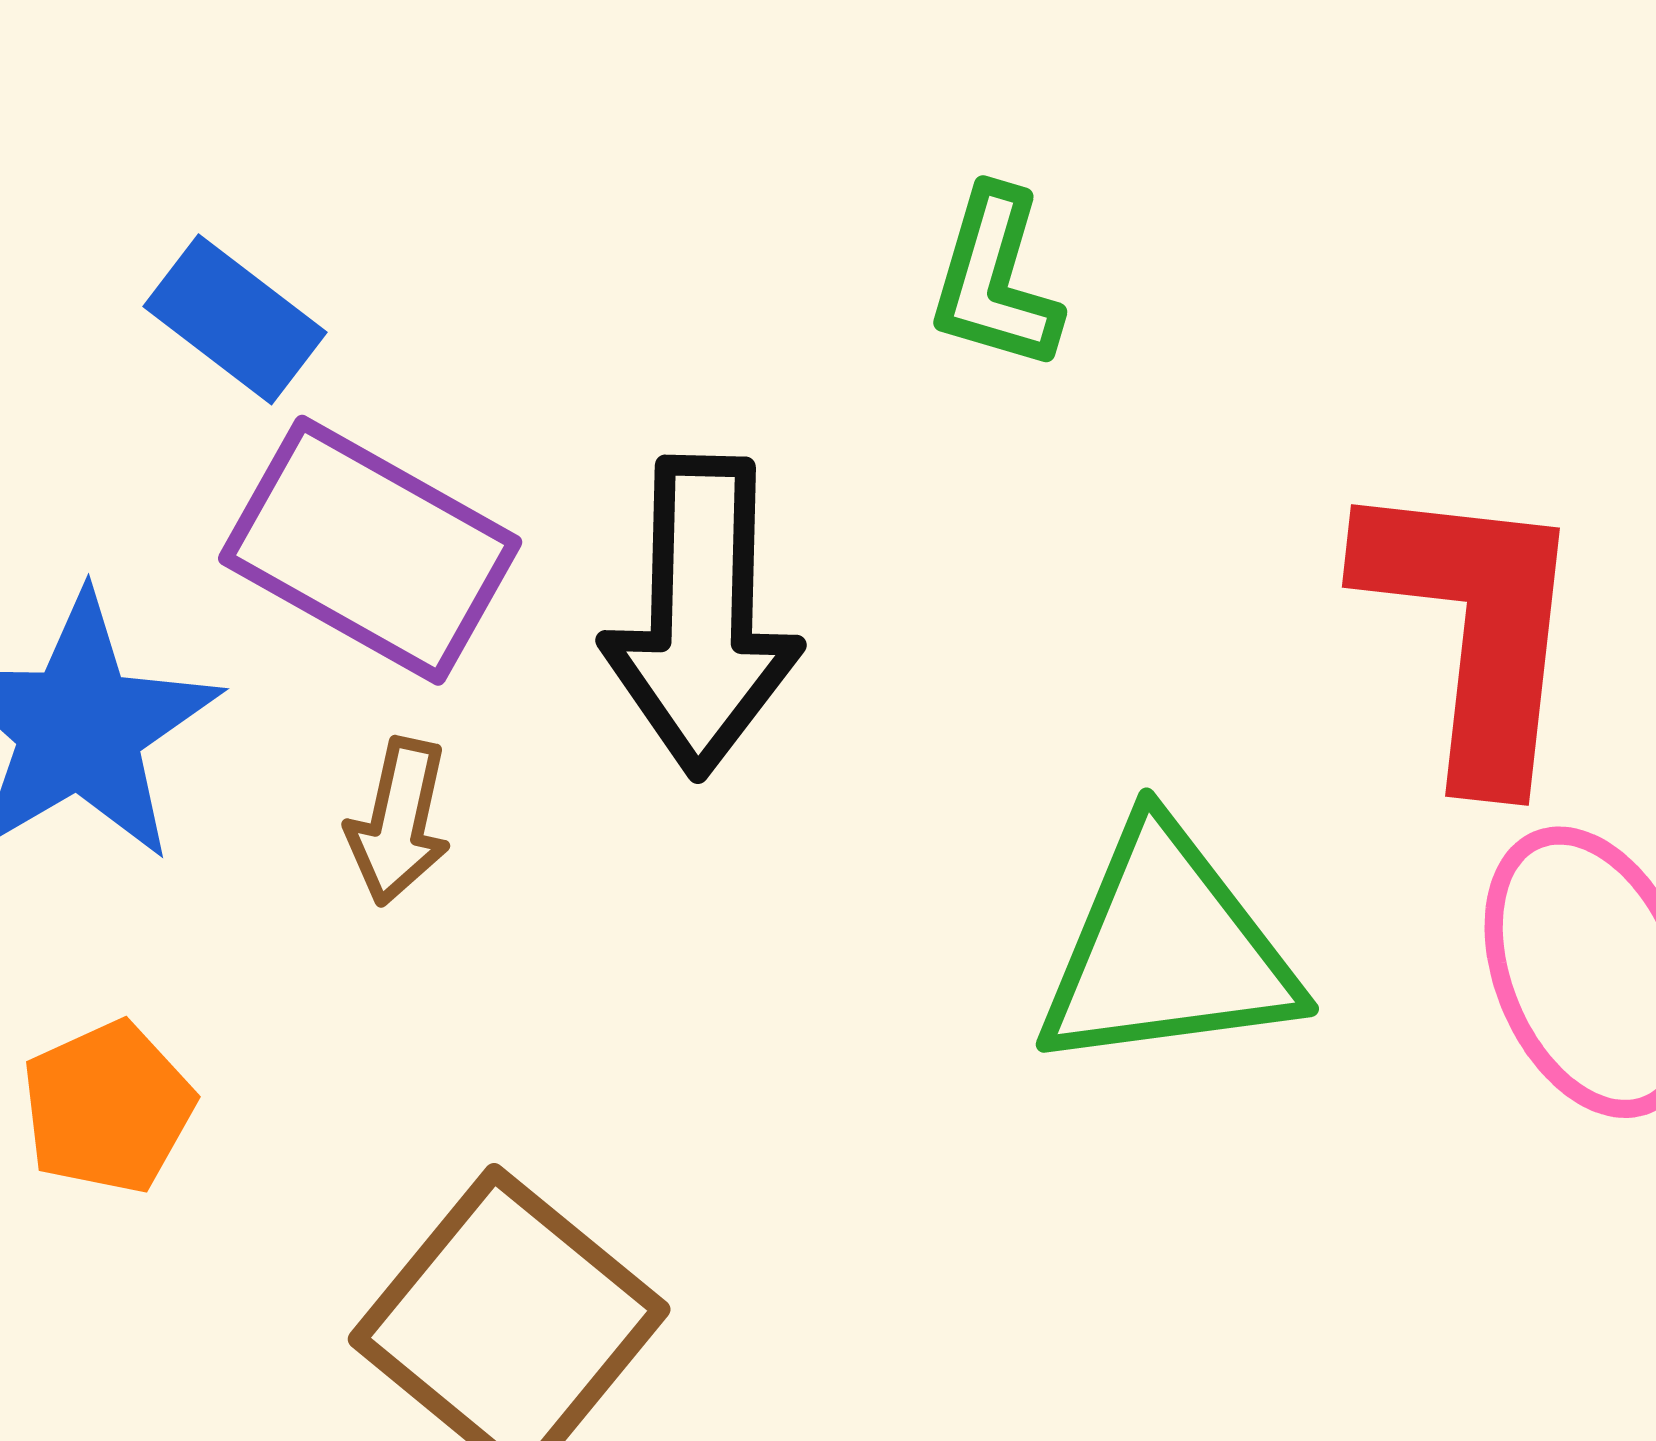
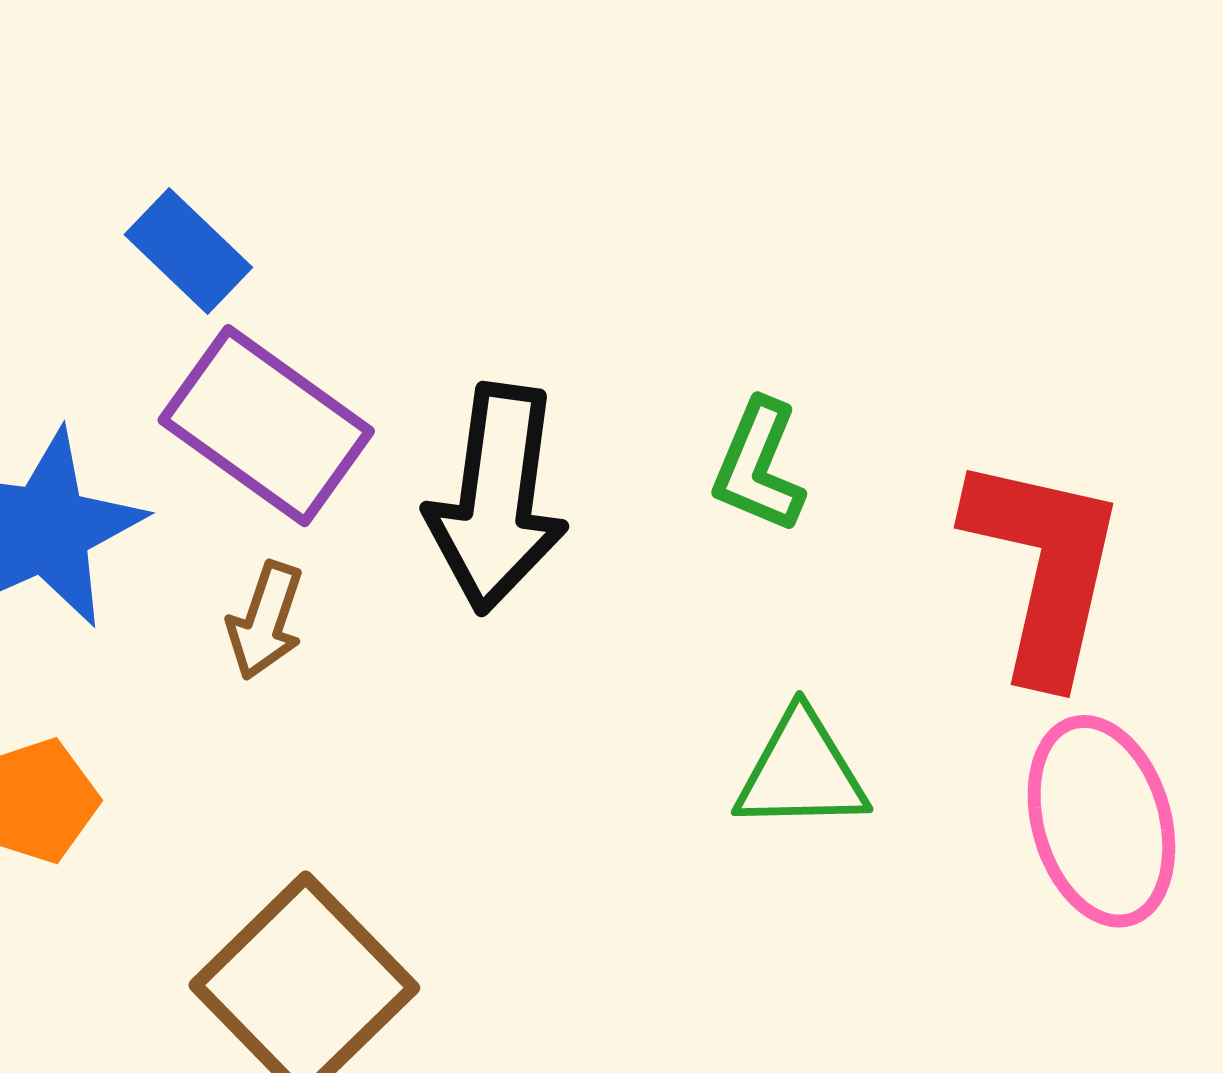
green L-shape: (995, 279) -> (759, 466), moved
green triangle: (1167, 950) -> (801, 772), size x0.7

